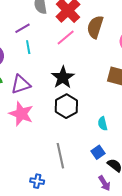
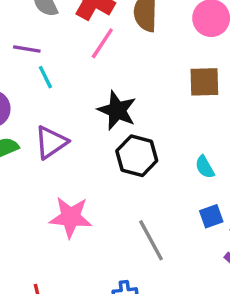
purple line: (22, 28) -> (27, 49), turned 56
pink star: (21, 114) -> (71, 217), moved
blue square: (98, 152) -> (211, 216), turned 32

